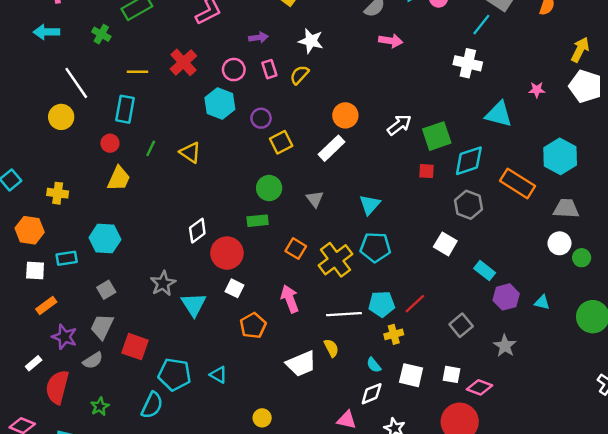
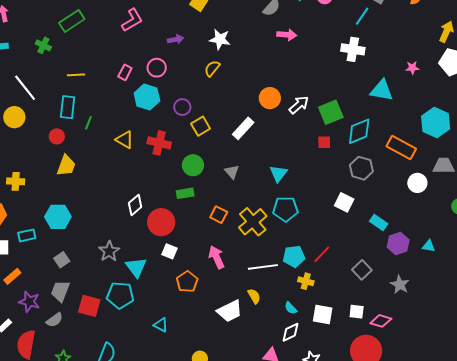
red cross: (183, 62) -> (159, 143), moved, turned -30
pink rectangle: (269, 69) -> (125, 72), moved, turned 49
orange circle: (345, 115) -> (270, 98), moved
green line: (151, 148) -> (88, 123), moved
white circle: (560, 243) -> (417, 183), moved
yellow cross: (394, 334) -> (306, 281), turned 35
cyan pentagon: (174, 374) -> (120, 295), moved

